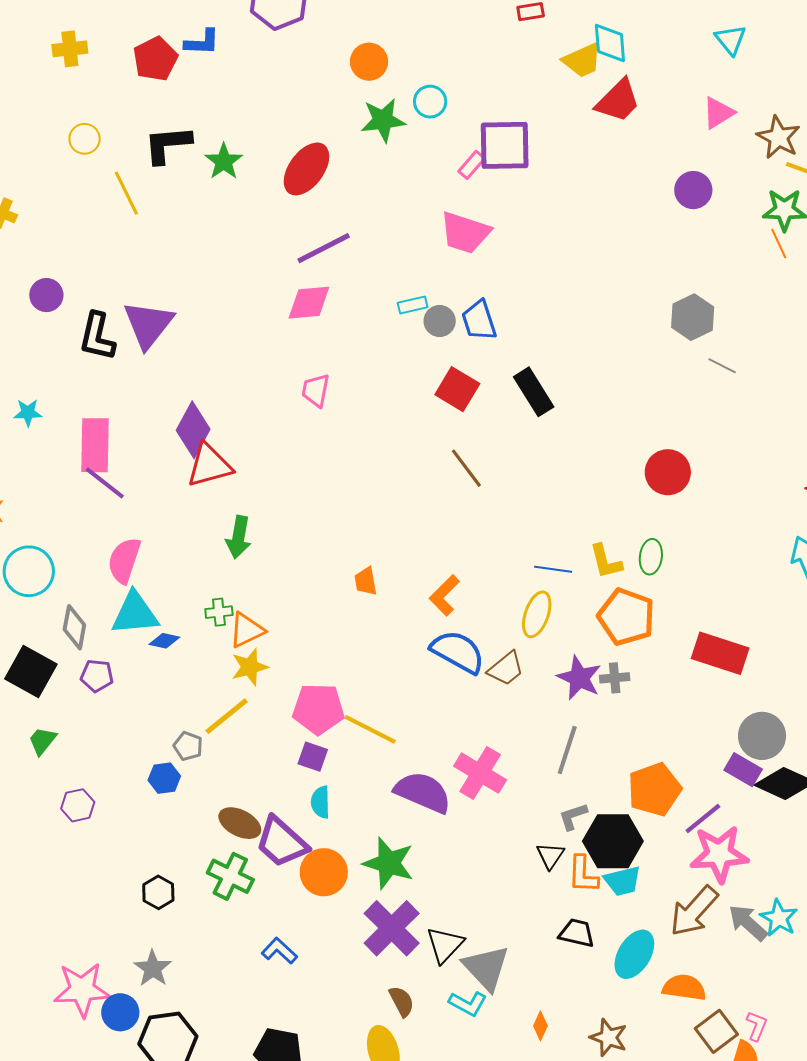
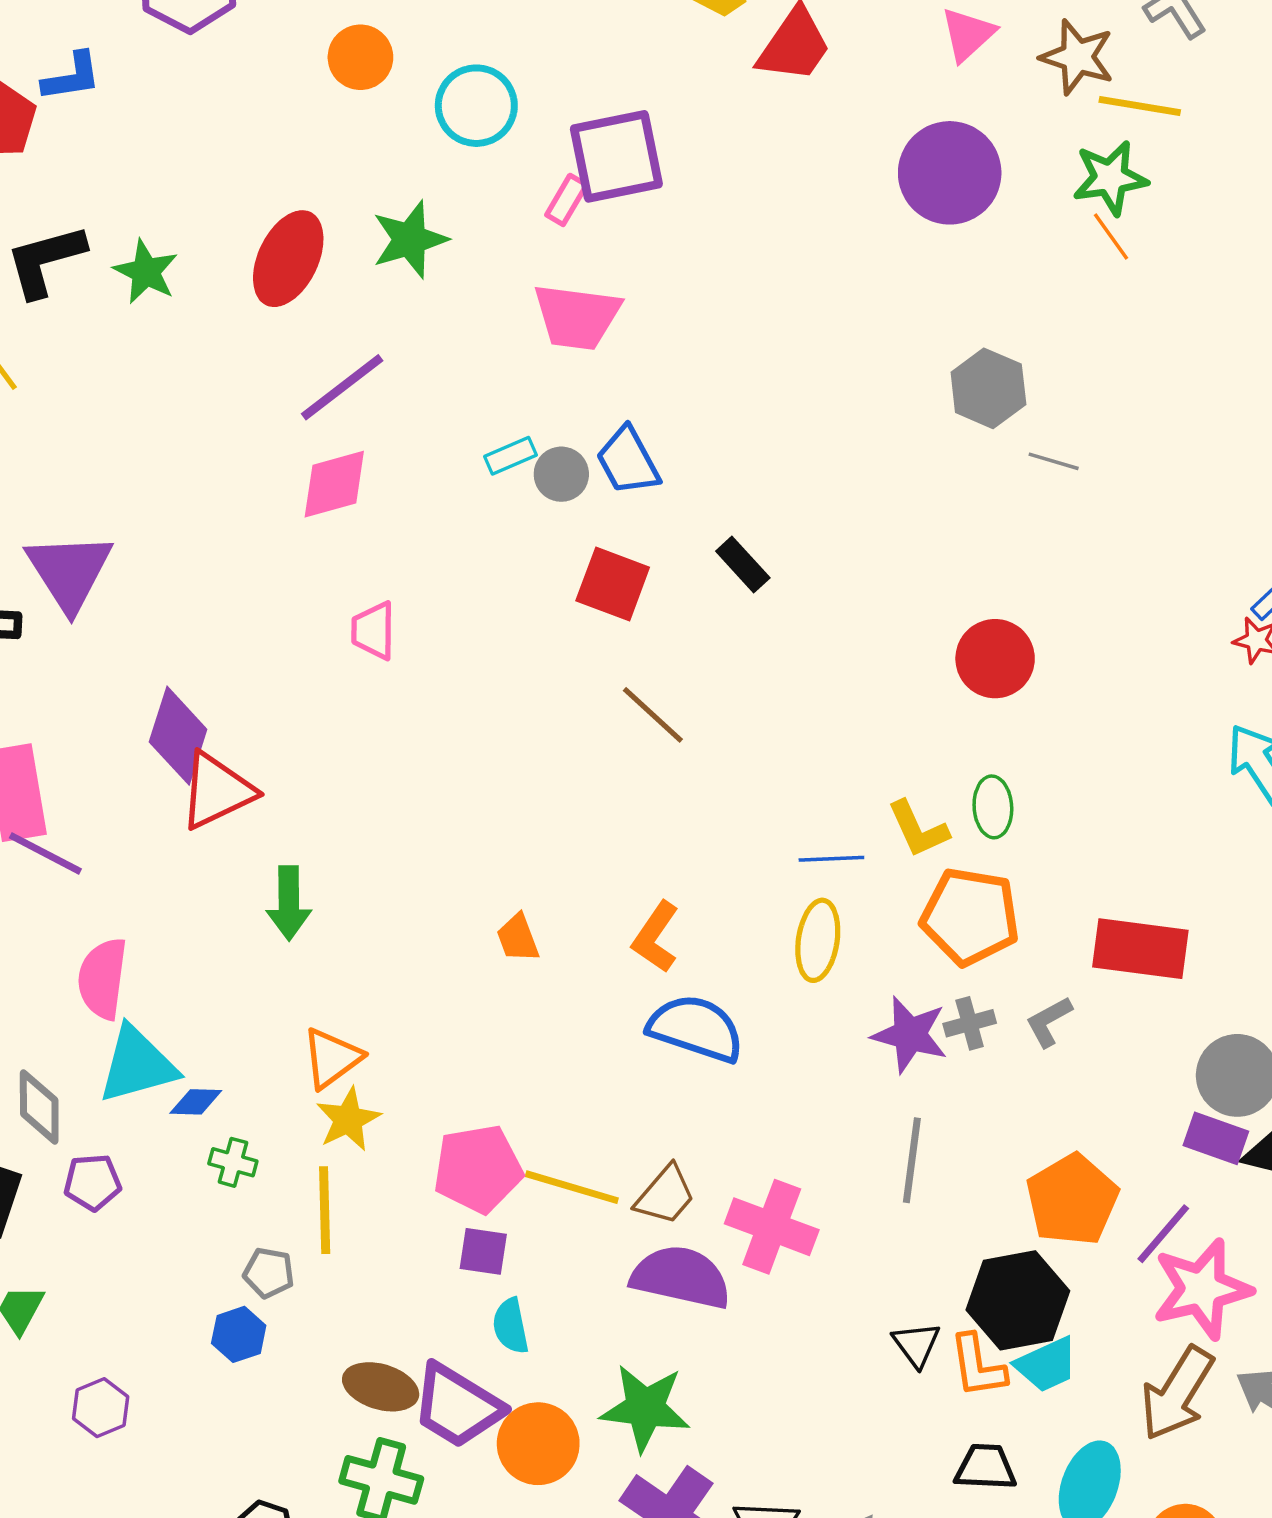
cyan circle: (430, 102) -> (476, 106), size x1.4
green star: (383, 120) -> (410, 240), moved
purple circle: (693, 190) -> (950, 173), size x1.6
black rectangle: (534, 392) -> (743, 564), size x0.7
green cross: (219, 612) -> (233, 1162), moved, turned 32
brown trapezoid: (506, 669) -> (665, 1195), moved
yellow line: (227, 716) -> (325, 1210), turned -42
gray L-shape: (573, 816) -> (1049, 1022), moved

